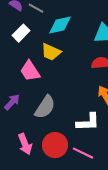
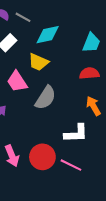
gray semicircle: (45, 107) -> (46, 98), moved

